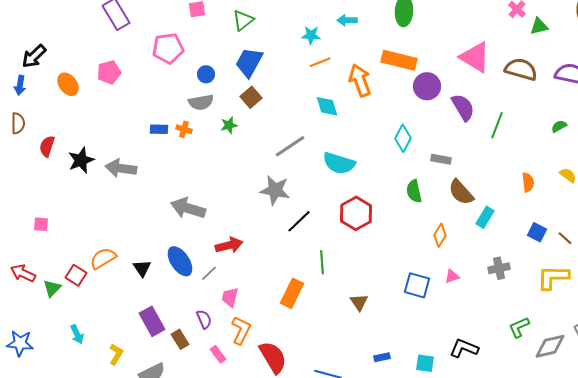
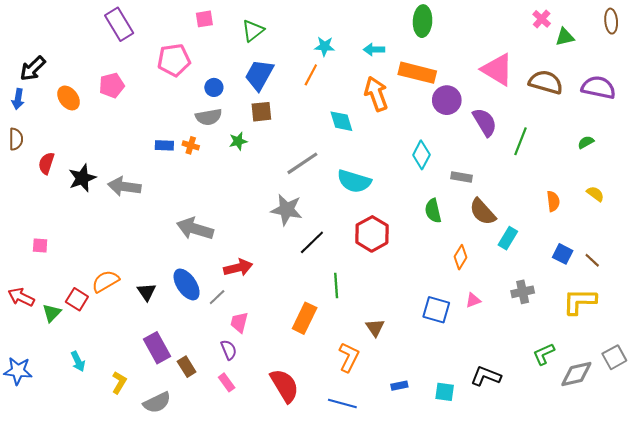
cyan arrow: (347, 20) -> (374, 50), moved
orange line: (320, 62) -> (311, 75), moved, turned -40
brown square: (251, 97) -> (261, 112), turned 35
purple semicircle: (204, 319) -> (229, 350), moved
orange L-shape: (241, 330) -> (349, 357), moved

